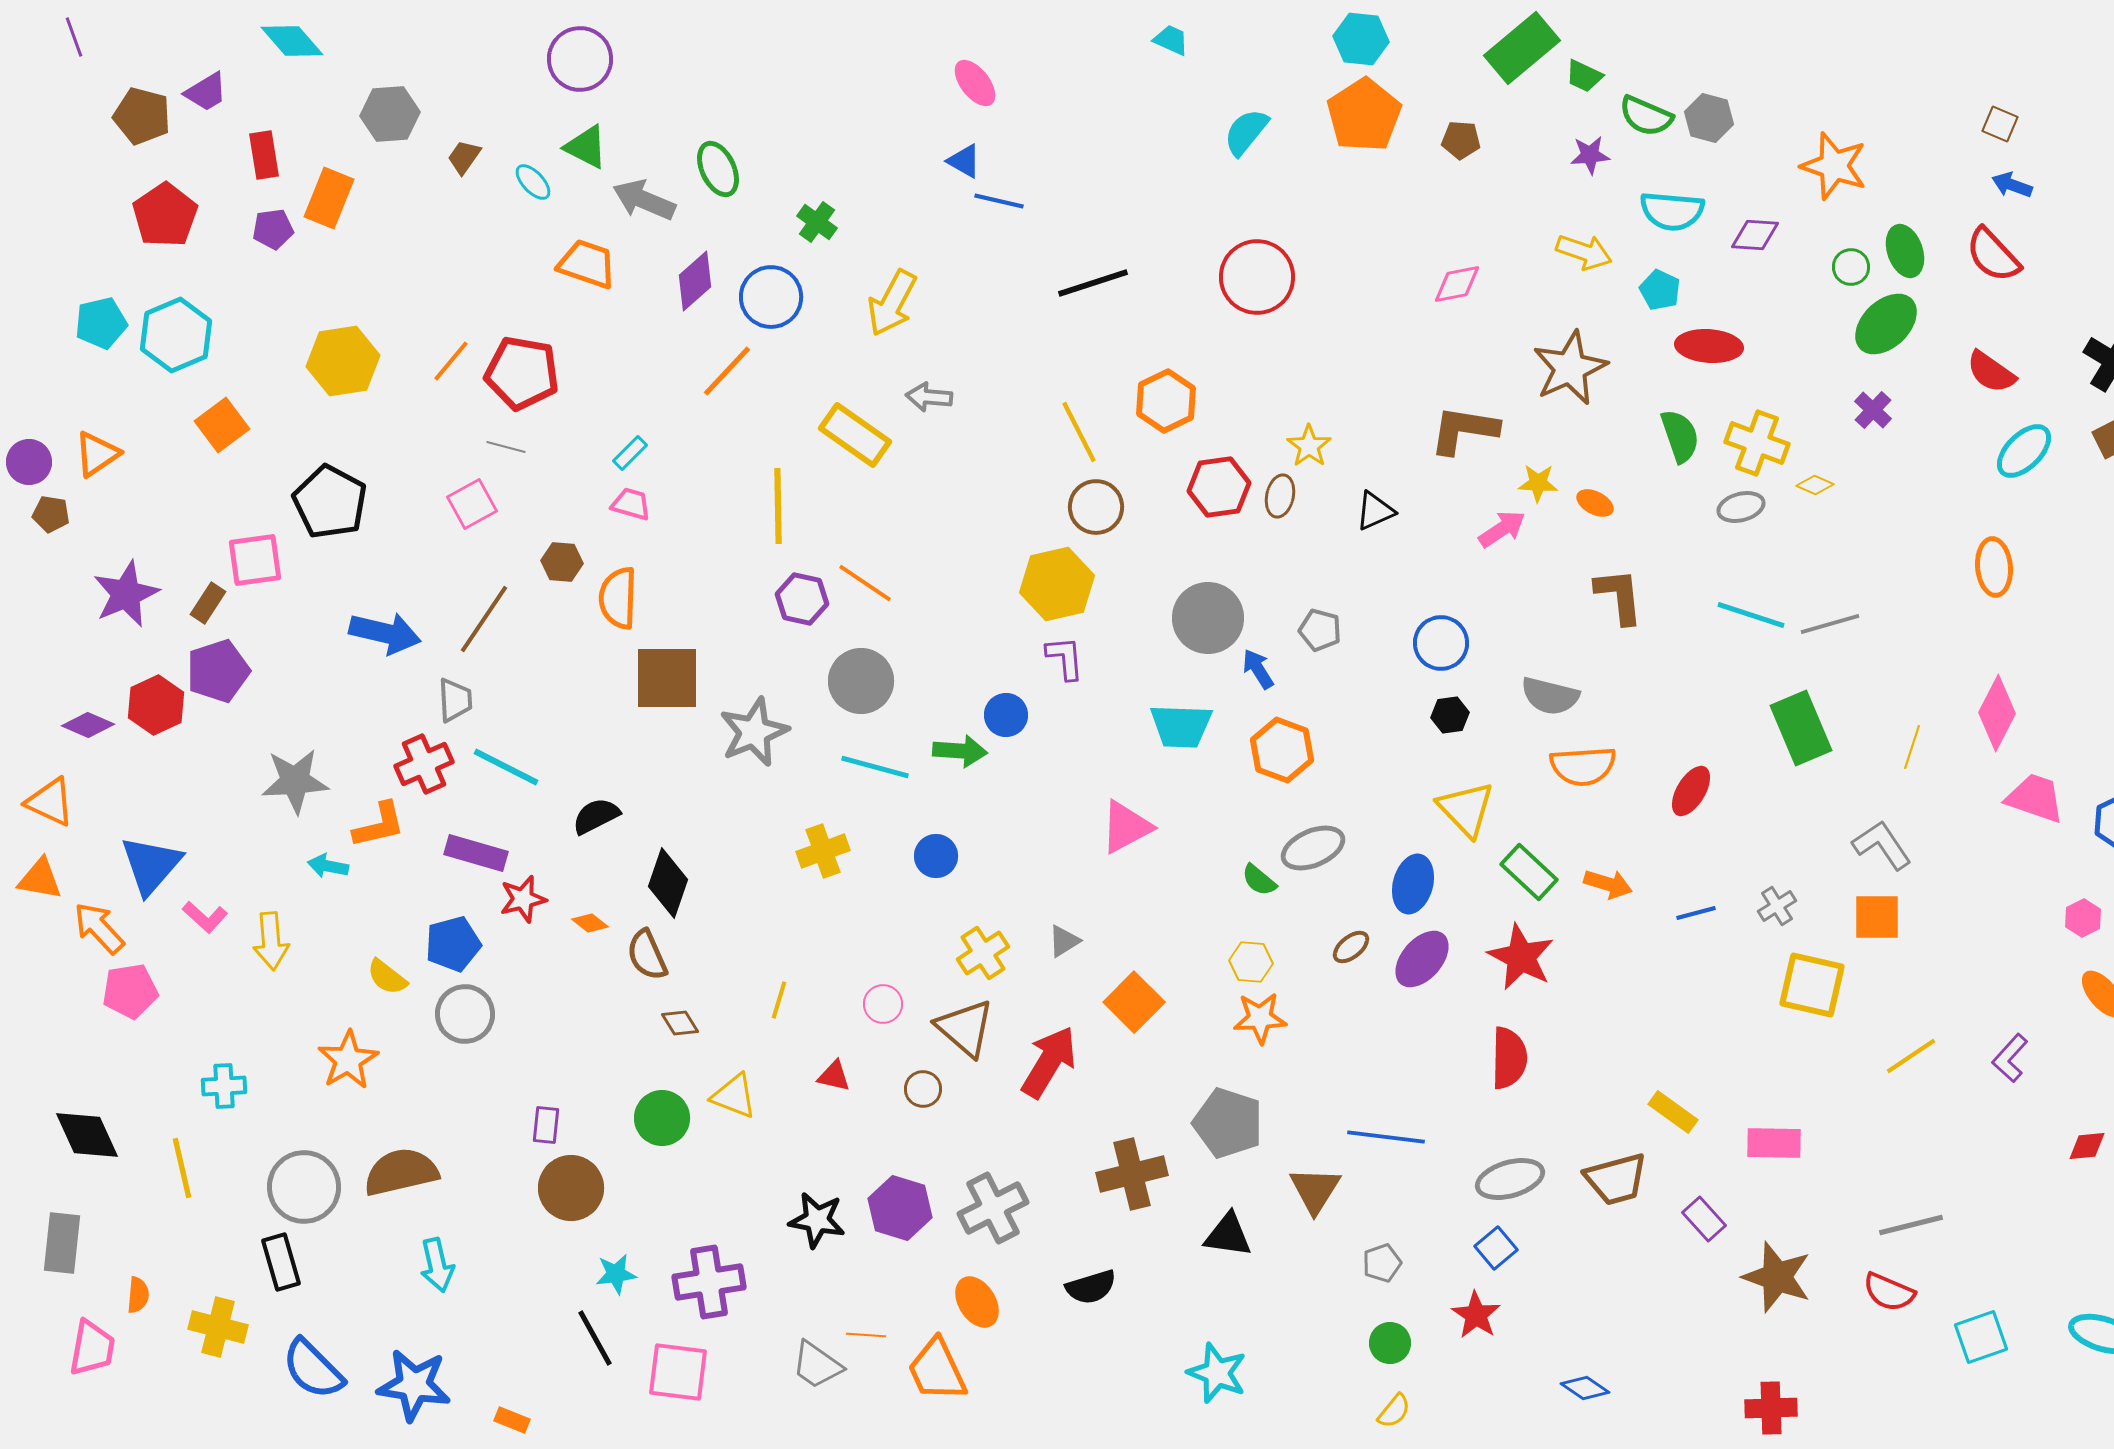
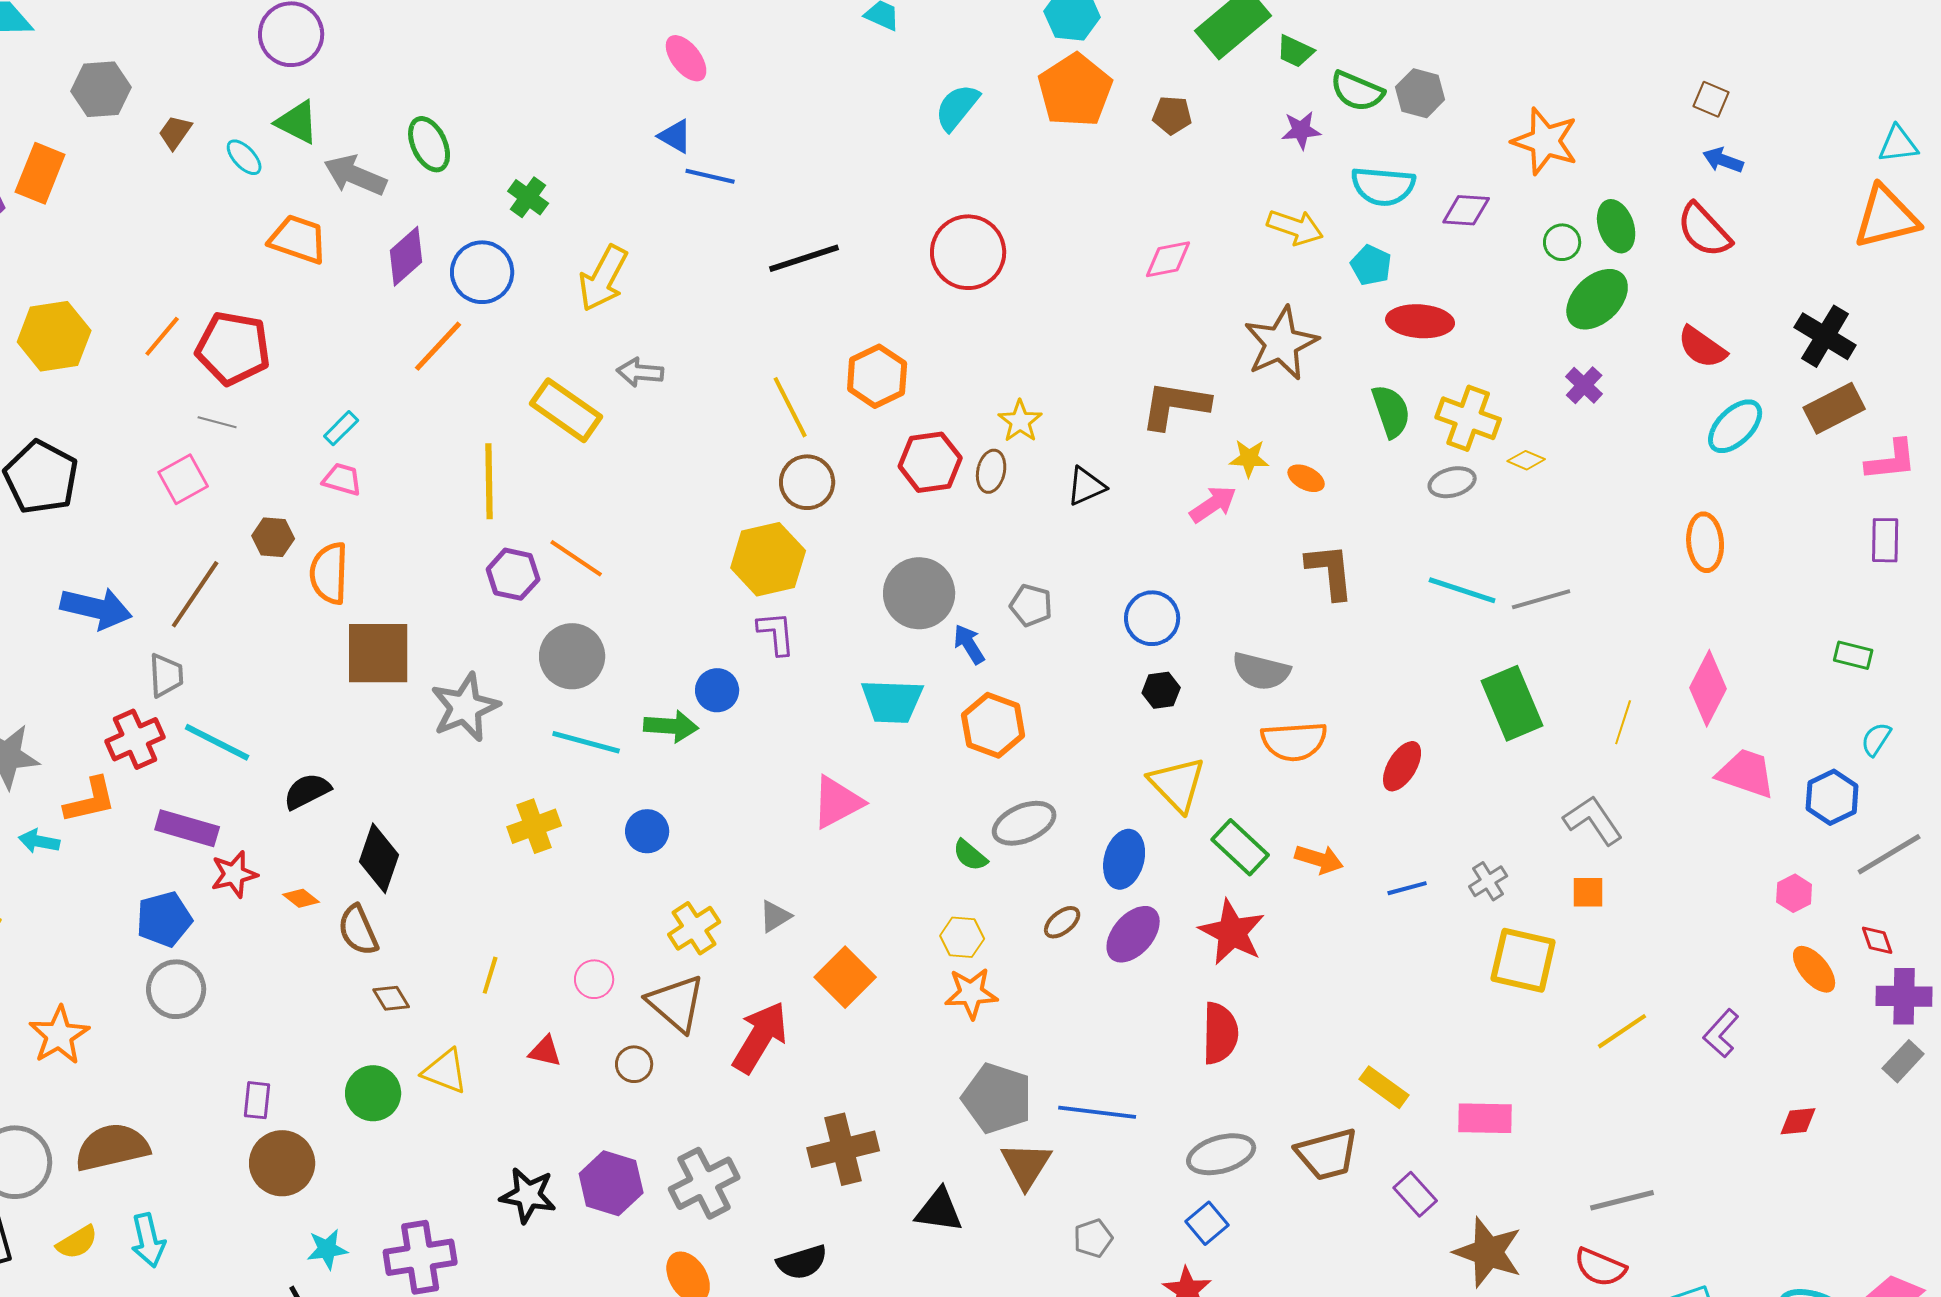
orange square: (1877, 917) -> (1588, 892), size x0.7
yellow semicircle: (387, 977) -> (77, 1242), moved, turned -69
gray pentagon: (1228, 1123) -> (997, 1098), moved

